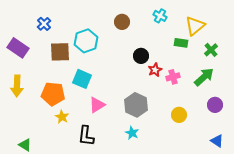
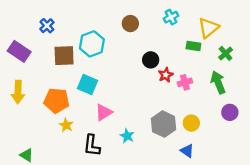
cyan cross: (160, 16) -> (171, 17), turned 32
green arrow: (204, 77) -> (218, 82), turned -70
gray hexagon: (136, 105) -> (164, 124), moved
cyan star: (132, 133) -> (127, 136), moved
blue triangle: (217, 141) -> (187, 151), moved

